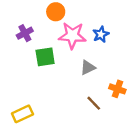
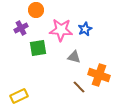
orange circle: (56, 12) -> (36, 10), moved
gray triangle: (88, 68) -> (74, 57), turned 40
orange cross: (117, 89) -> (99, 75), size x1.5

